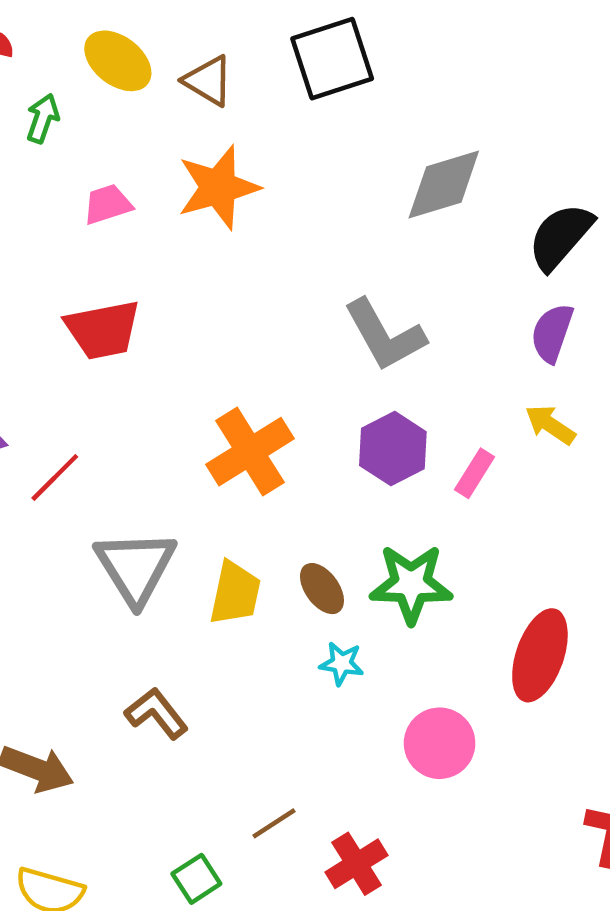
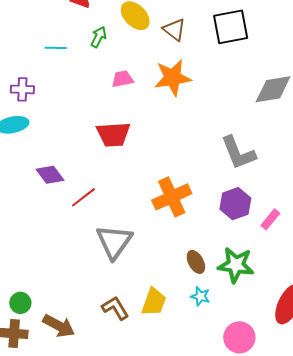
yellow trapezoid: (235, 593) -> (154, 302), moved

